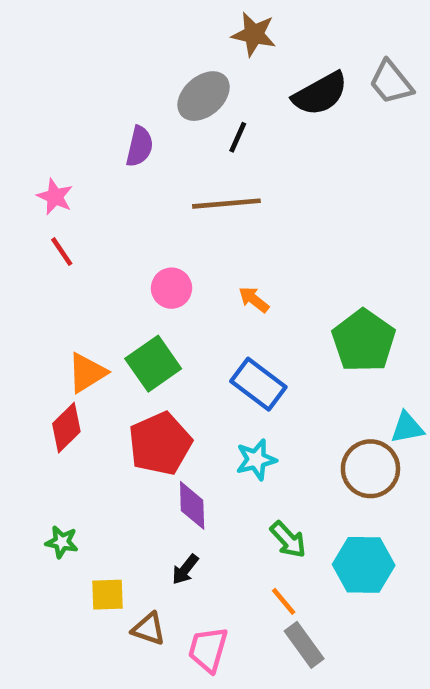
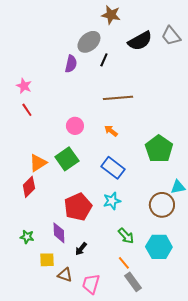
purple semicircle: (139, 146) -> (71, 64), moved
brown line: (226, 204) -> (118, 98), moved
red pentagon: (160, 444) -> (78, 207), moved
purple diamond: (192, 505) -> (59, 233), moved

